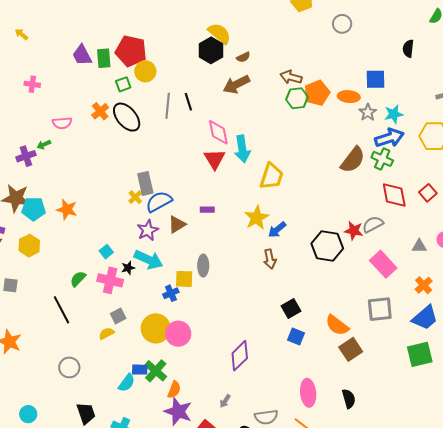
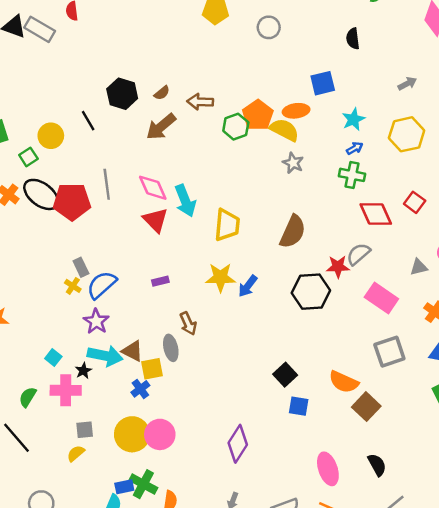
yellow semicircle: (219, 33) -> (284, 130), moved
red pentagon: (131, 51) -> (72, 202), moved
brown arrow: (291, 77) -> (200, 102), moved
black line: (188, 102) -> (88, 121), moved
gray line: (168, 106) -> (107, 184), moved
gray star: (368, 112) -> (293, 163), moved
blue arrow: (389, 138) -> (355, 148), size x0.5
brown semicircle: (353, 160) -> (293, 232), moved
gray rectangle: (145, 183) -> (81, 267), size x0.7
yellow star: (257, 218) -> (220, 277), turned -30
brown triangle: (177, 224) -> (132, 351), moved, turned -48
brown arrow: (270, 259) -> (188, 324), moved
gray square: (118, 316) -> (85, 430), turned 35

